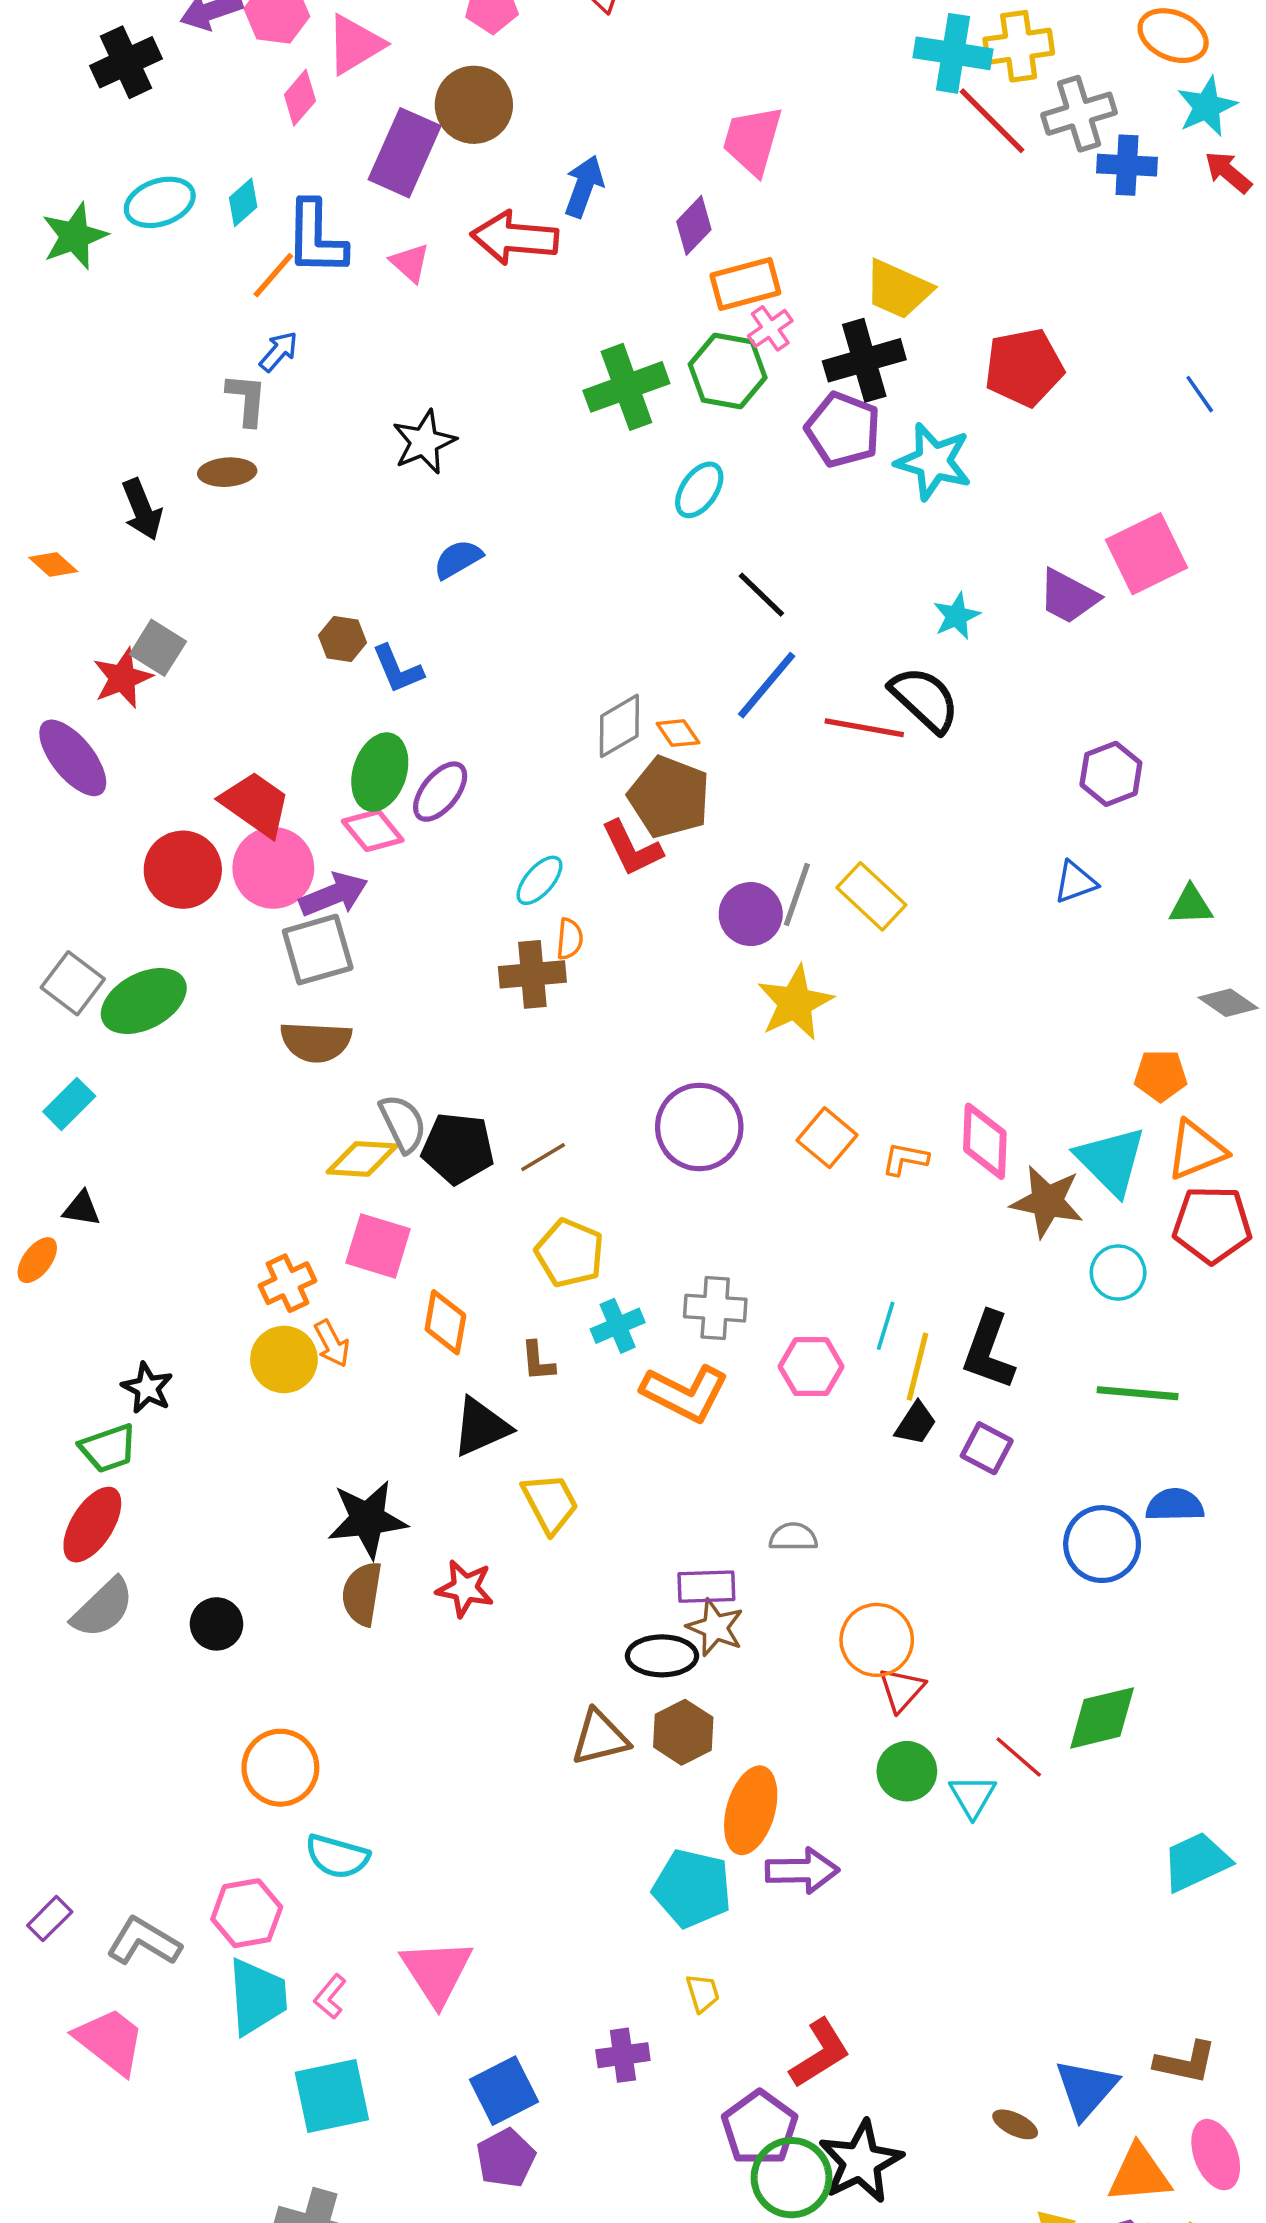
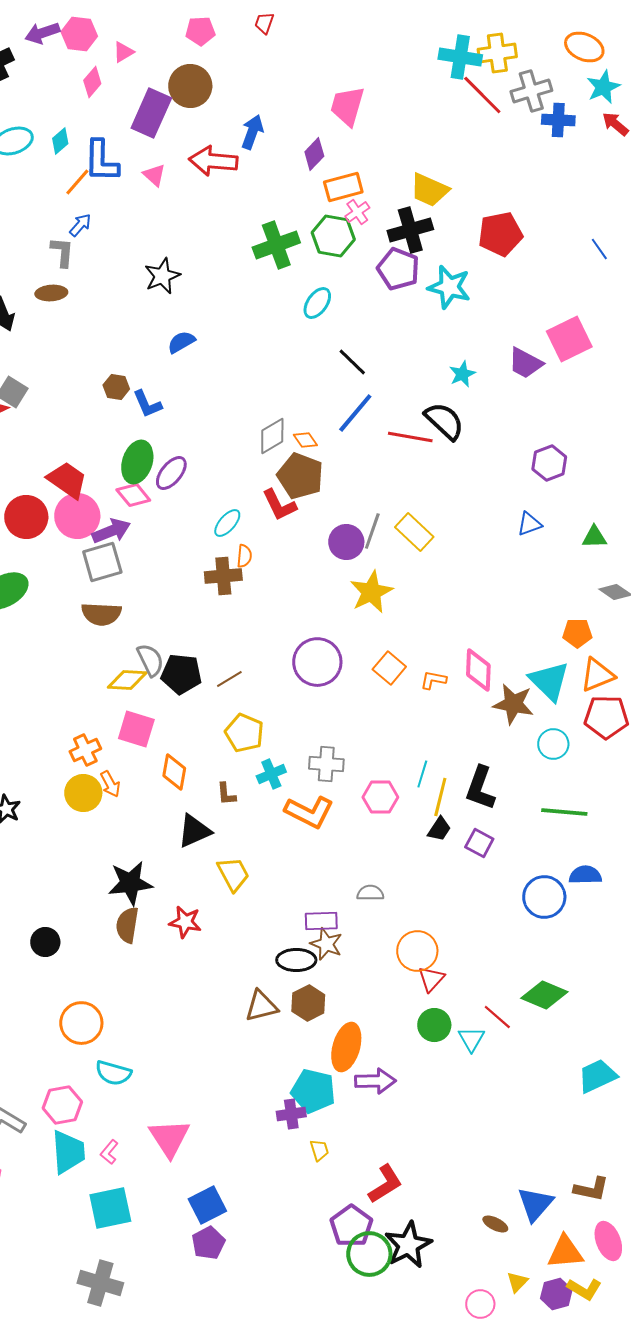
pink triangle: (355, 44) -> (123, 52), size x0.6
green diamond: (1102, 1718) -> (544, 995), turned 36
purple cross: (623, 2055) -> (291, 1114), moved

